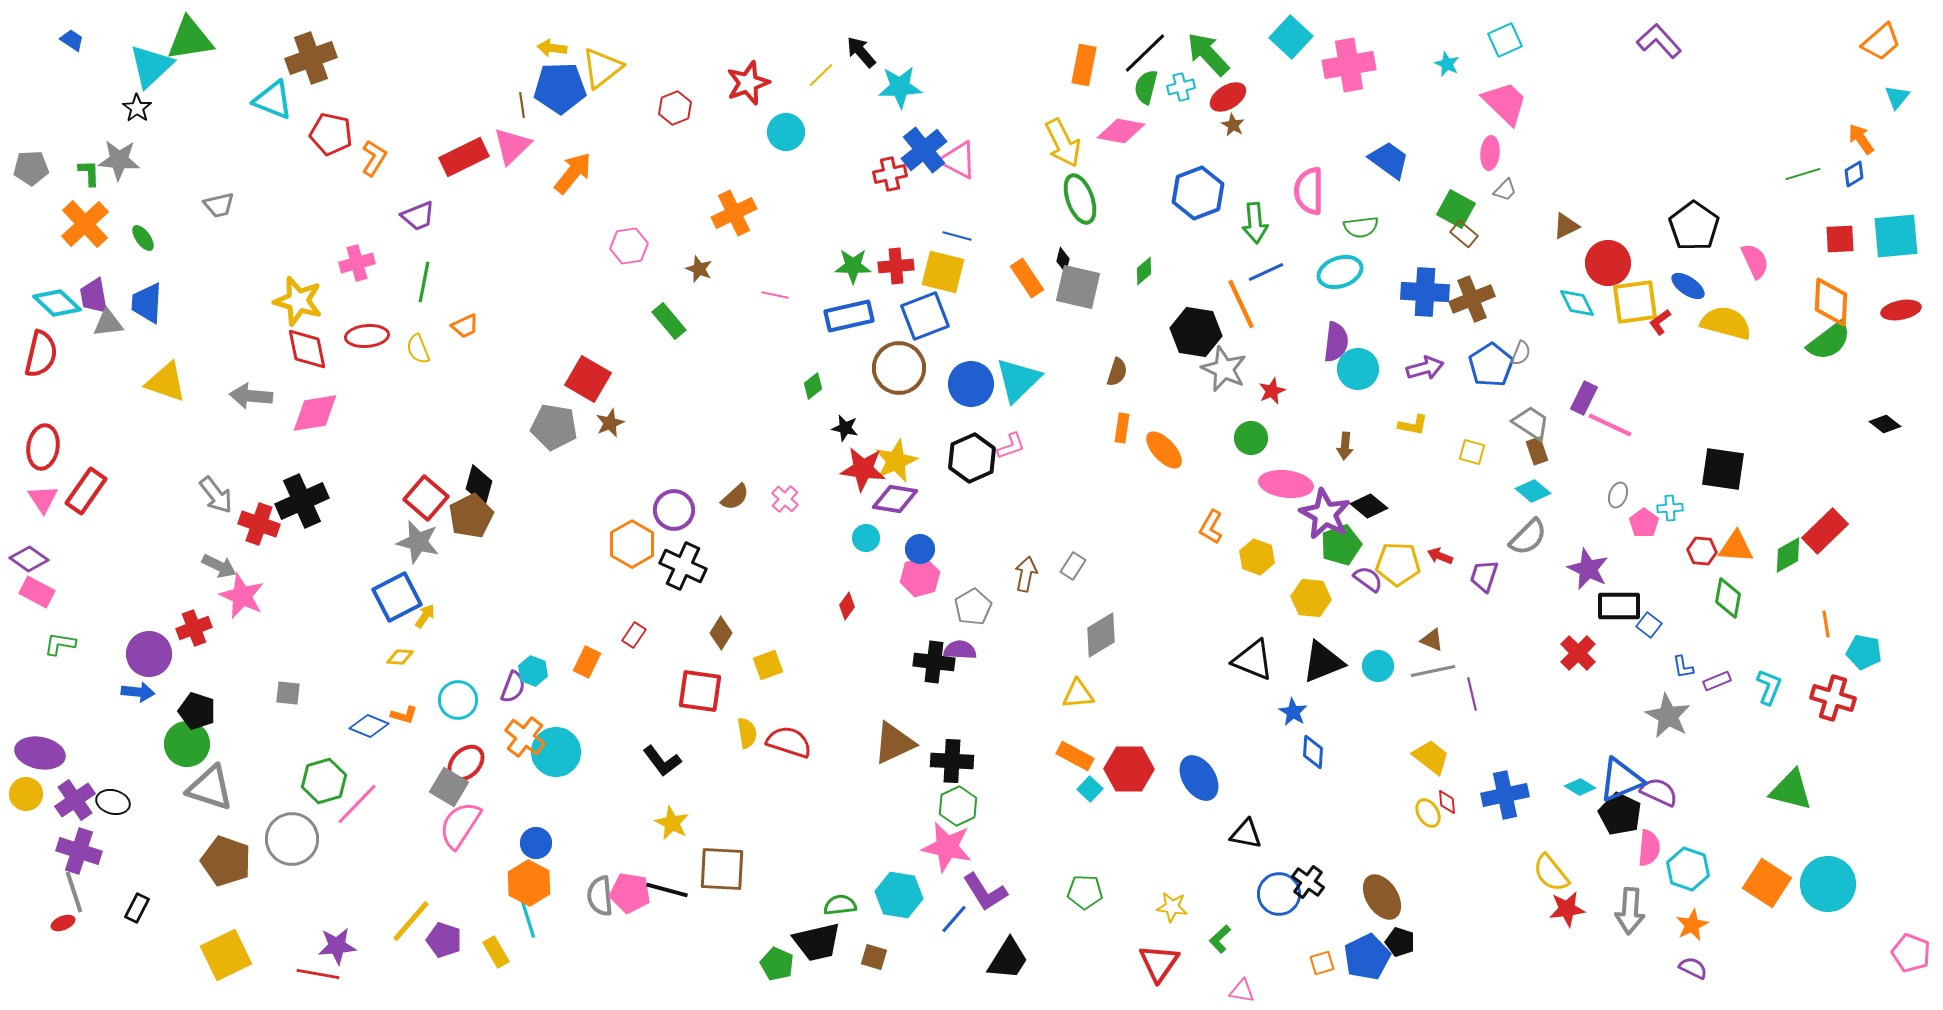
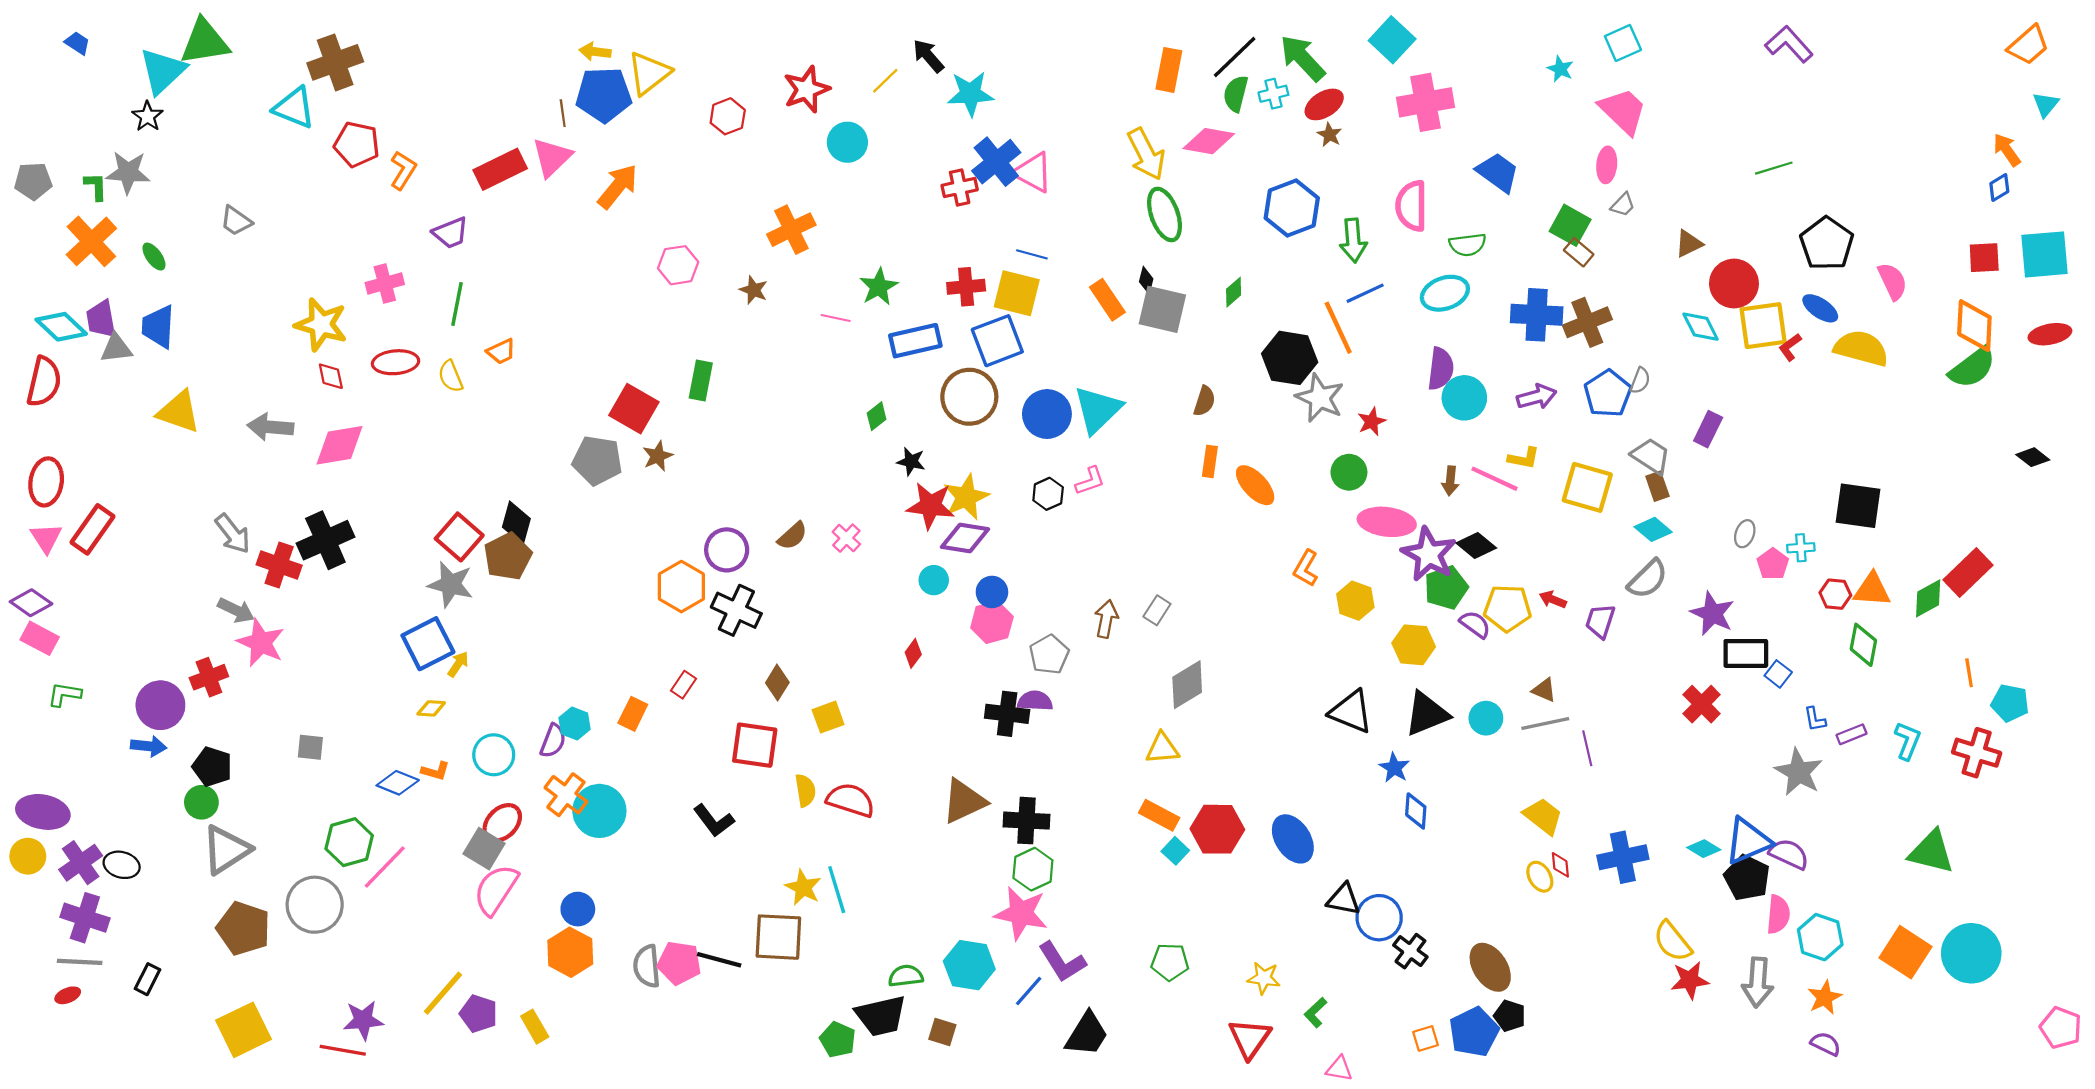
pink cross: (1349, 65) -> (1426, 102), moved
green line: (1803, 174) -> (1774, 168), moved
gray trapezoid: (219, 205) -> (236, 221), turned 48
green star: (853, 266) -> (879, 287), moved, turned -30
green rectangle: (669, 321) -> (701, 381), moved, turned 51
red diamond: (307, 349) -> (331, 376), size x0.6
pink line: (1610, 425) -> (1495, 479), moved
yellow square: (1472, 452) -> (1587, 487), size x1.8
black hexagon: (972, 458) -> (1048, 494), size x0.6
green circle: (187, 744) -> (201, 802), size x0.7
gray triangle: (210, 788) -> (226, 850), turned -51
yellow star: (672, 823) -> (803, 887), moved
gray line: (74, 892) -> (80, 962), turned -69
blue circle: (1279, 894) -> (1379, 918), moved
cyan line: (527, 916) -> (837, 890), moved

